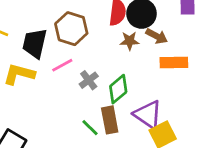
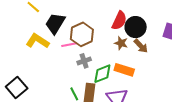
brown hexagon: (71, 29) -> (82, 34), moved
orange rectangle: (174, 63) -> (124, 70), moved

